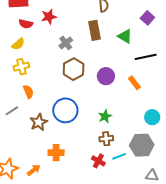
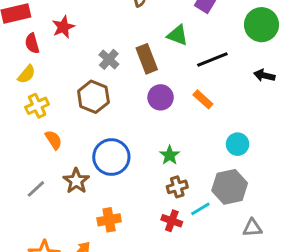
red semicircle: (26, 24) -> (32, 43), turned 72
brown rectangle: (94, 30) -> (147, 59), moved
gray cross: (66, 43) -> (109, 59), moved
brown hexagon: (74, 69) -> (93, 97), moved
gray line: (12, 111) -> (36, 189), moved

